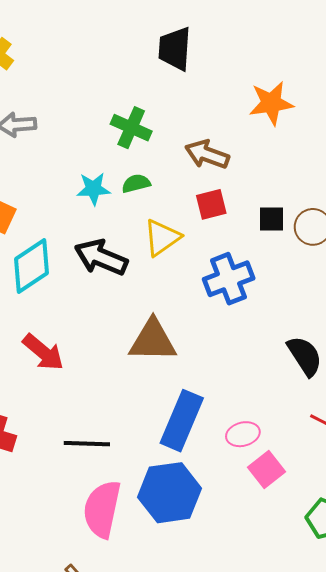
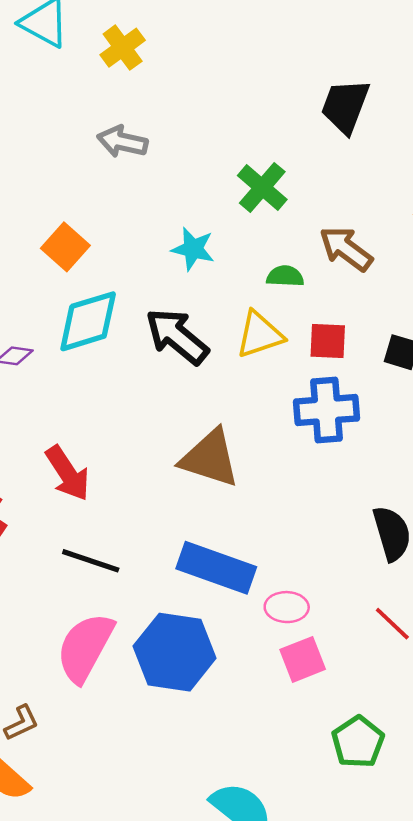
green semicircle: (136, 183) -> (285, 276), moved
red square: (211, 204) -> (328, 341), moved
red arrow: (43, 352) -> (68, 473), moved
blue rectangle: (182, 421) -> (216, 568), turned 70

